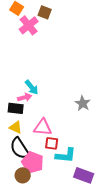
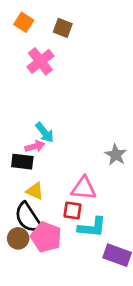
pink cross: (29, 25) -> (40, 61), moved
yellow triangle: (16, 127) -> (35, 191), moved
pink triangle: (43, 127) -> (84, 188), moved
brown circle: (23, 175) -> (18, 238), moved

